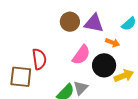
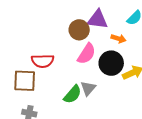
brown circle: (70, 22) -> (79, 30), moved
red semicircle: (39, 59) -> (43, 61), turned 100

